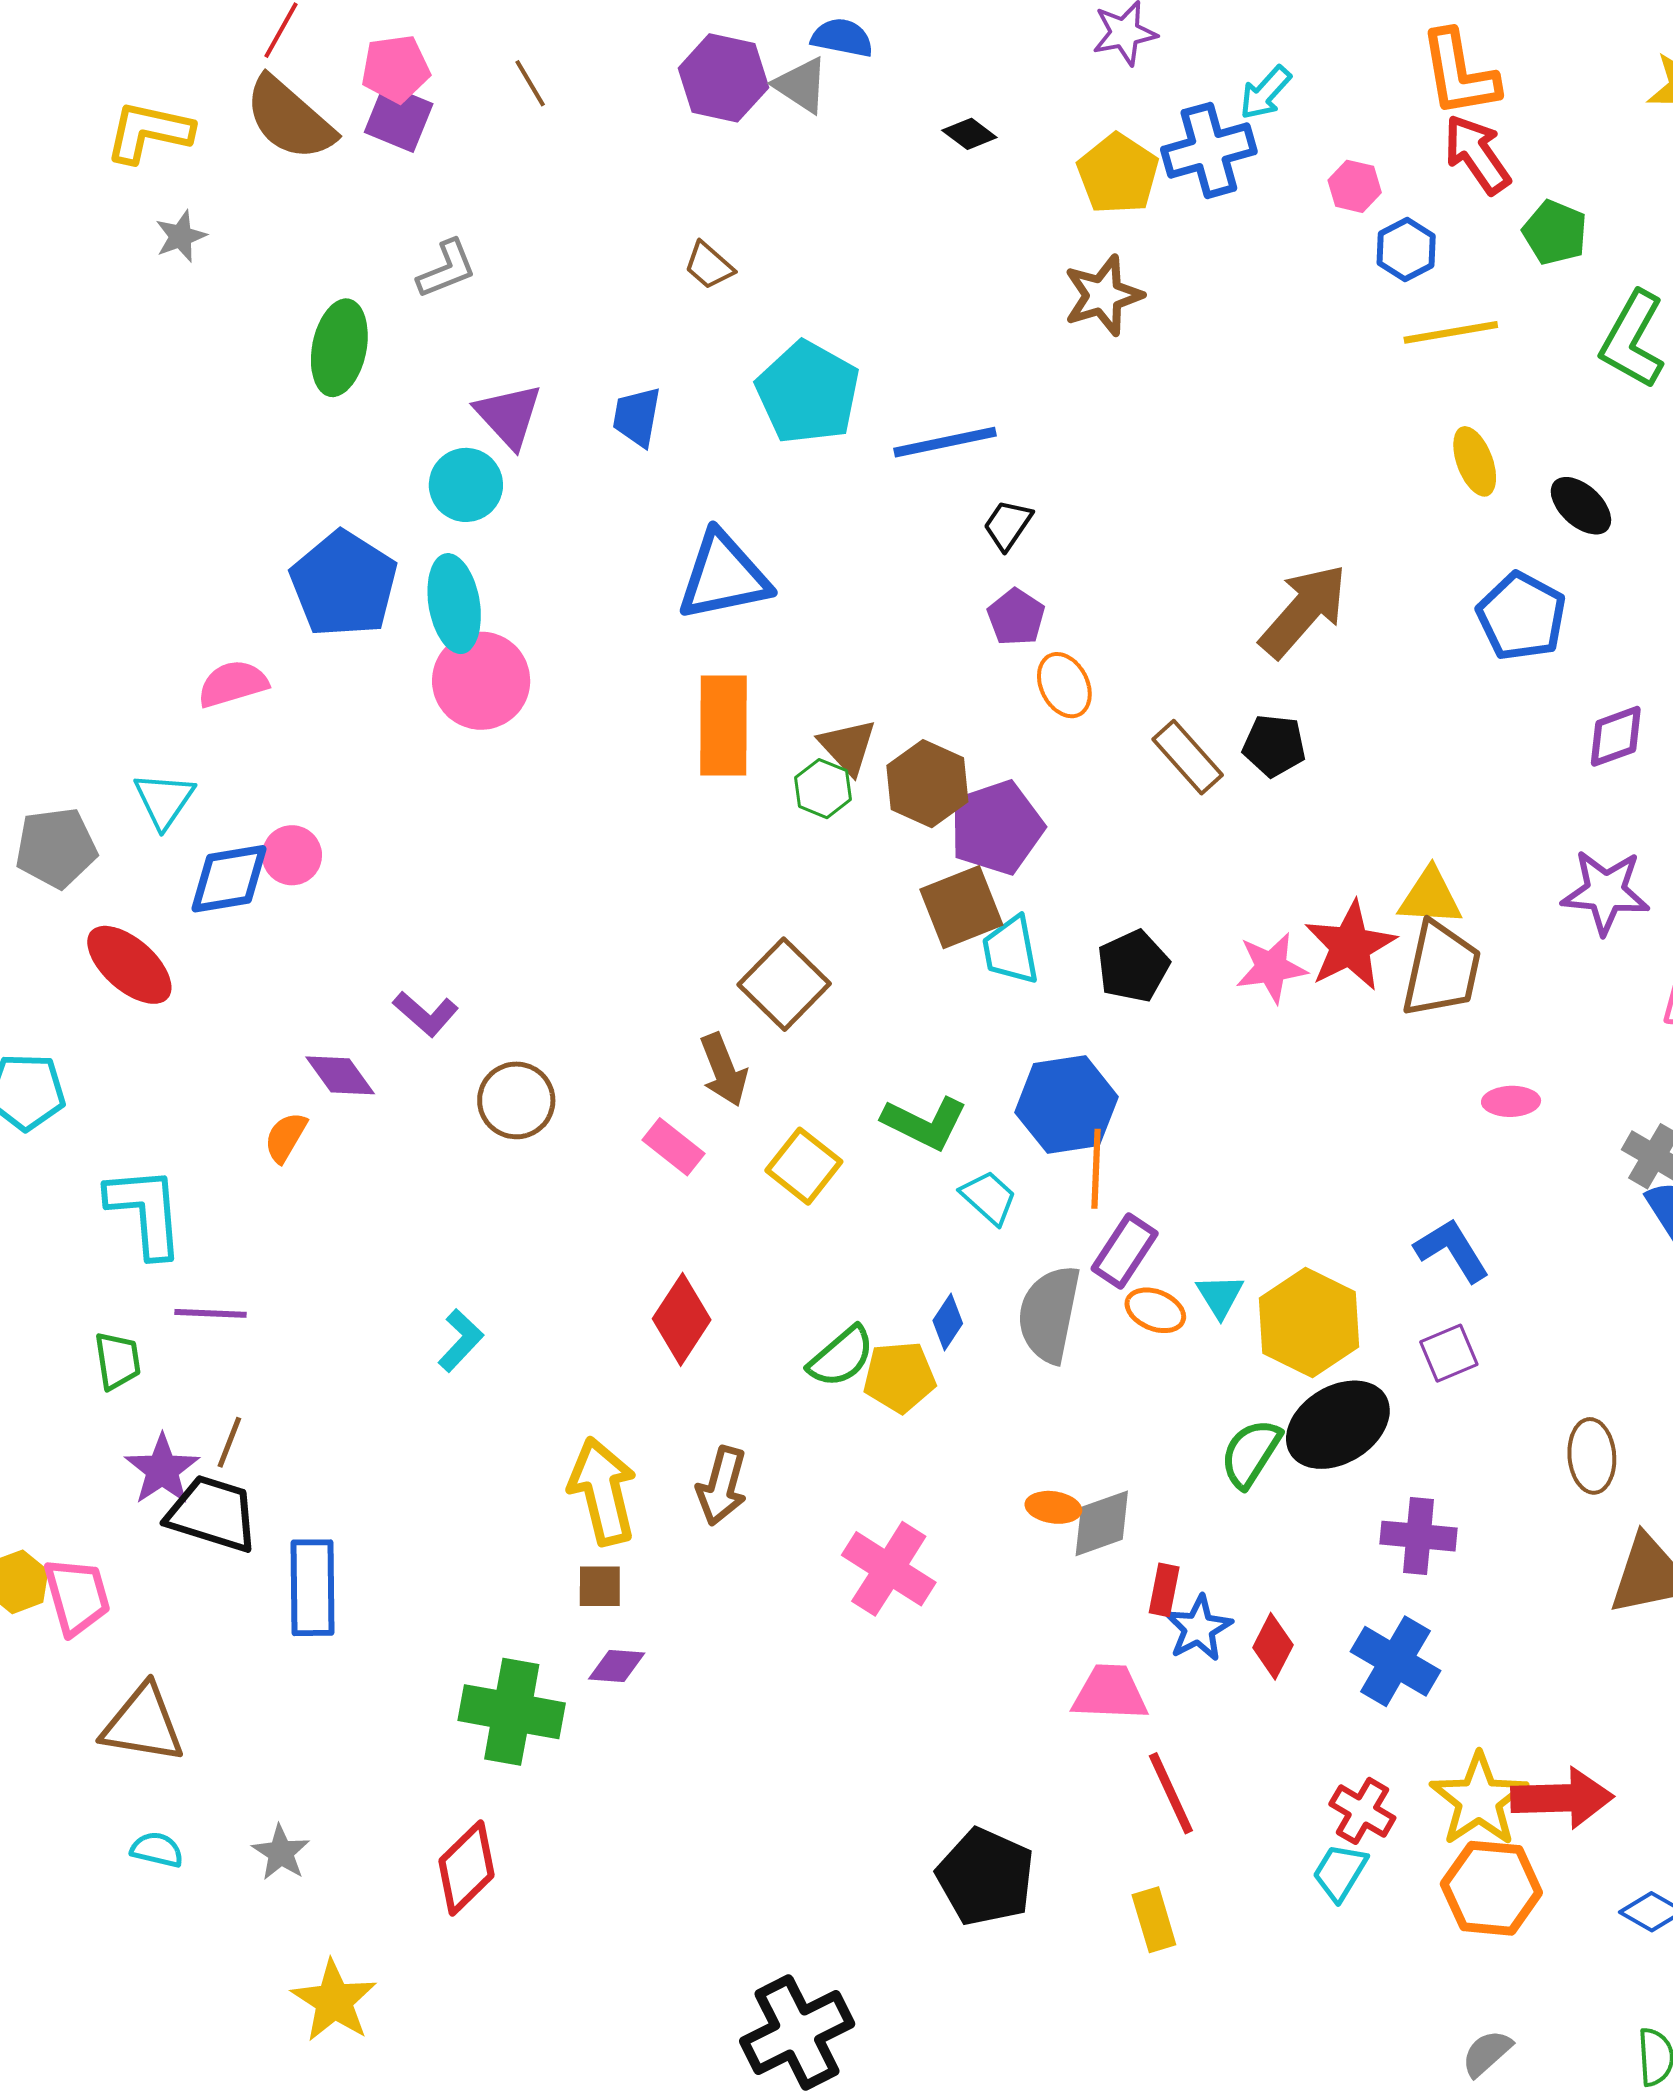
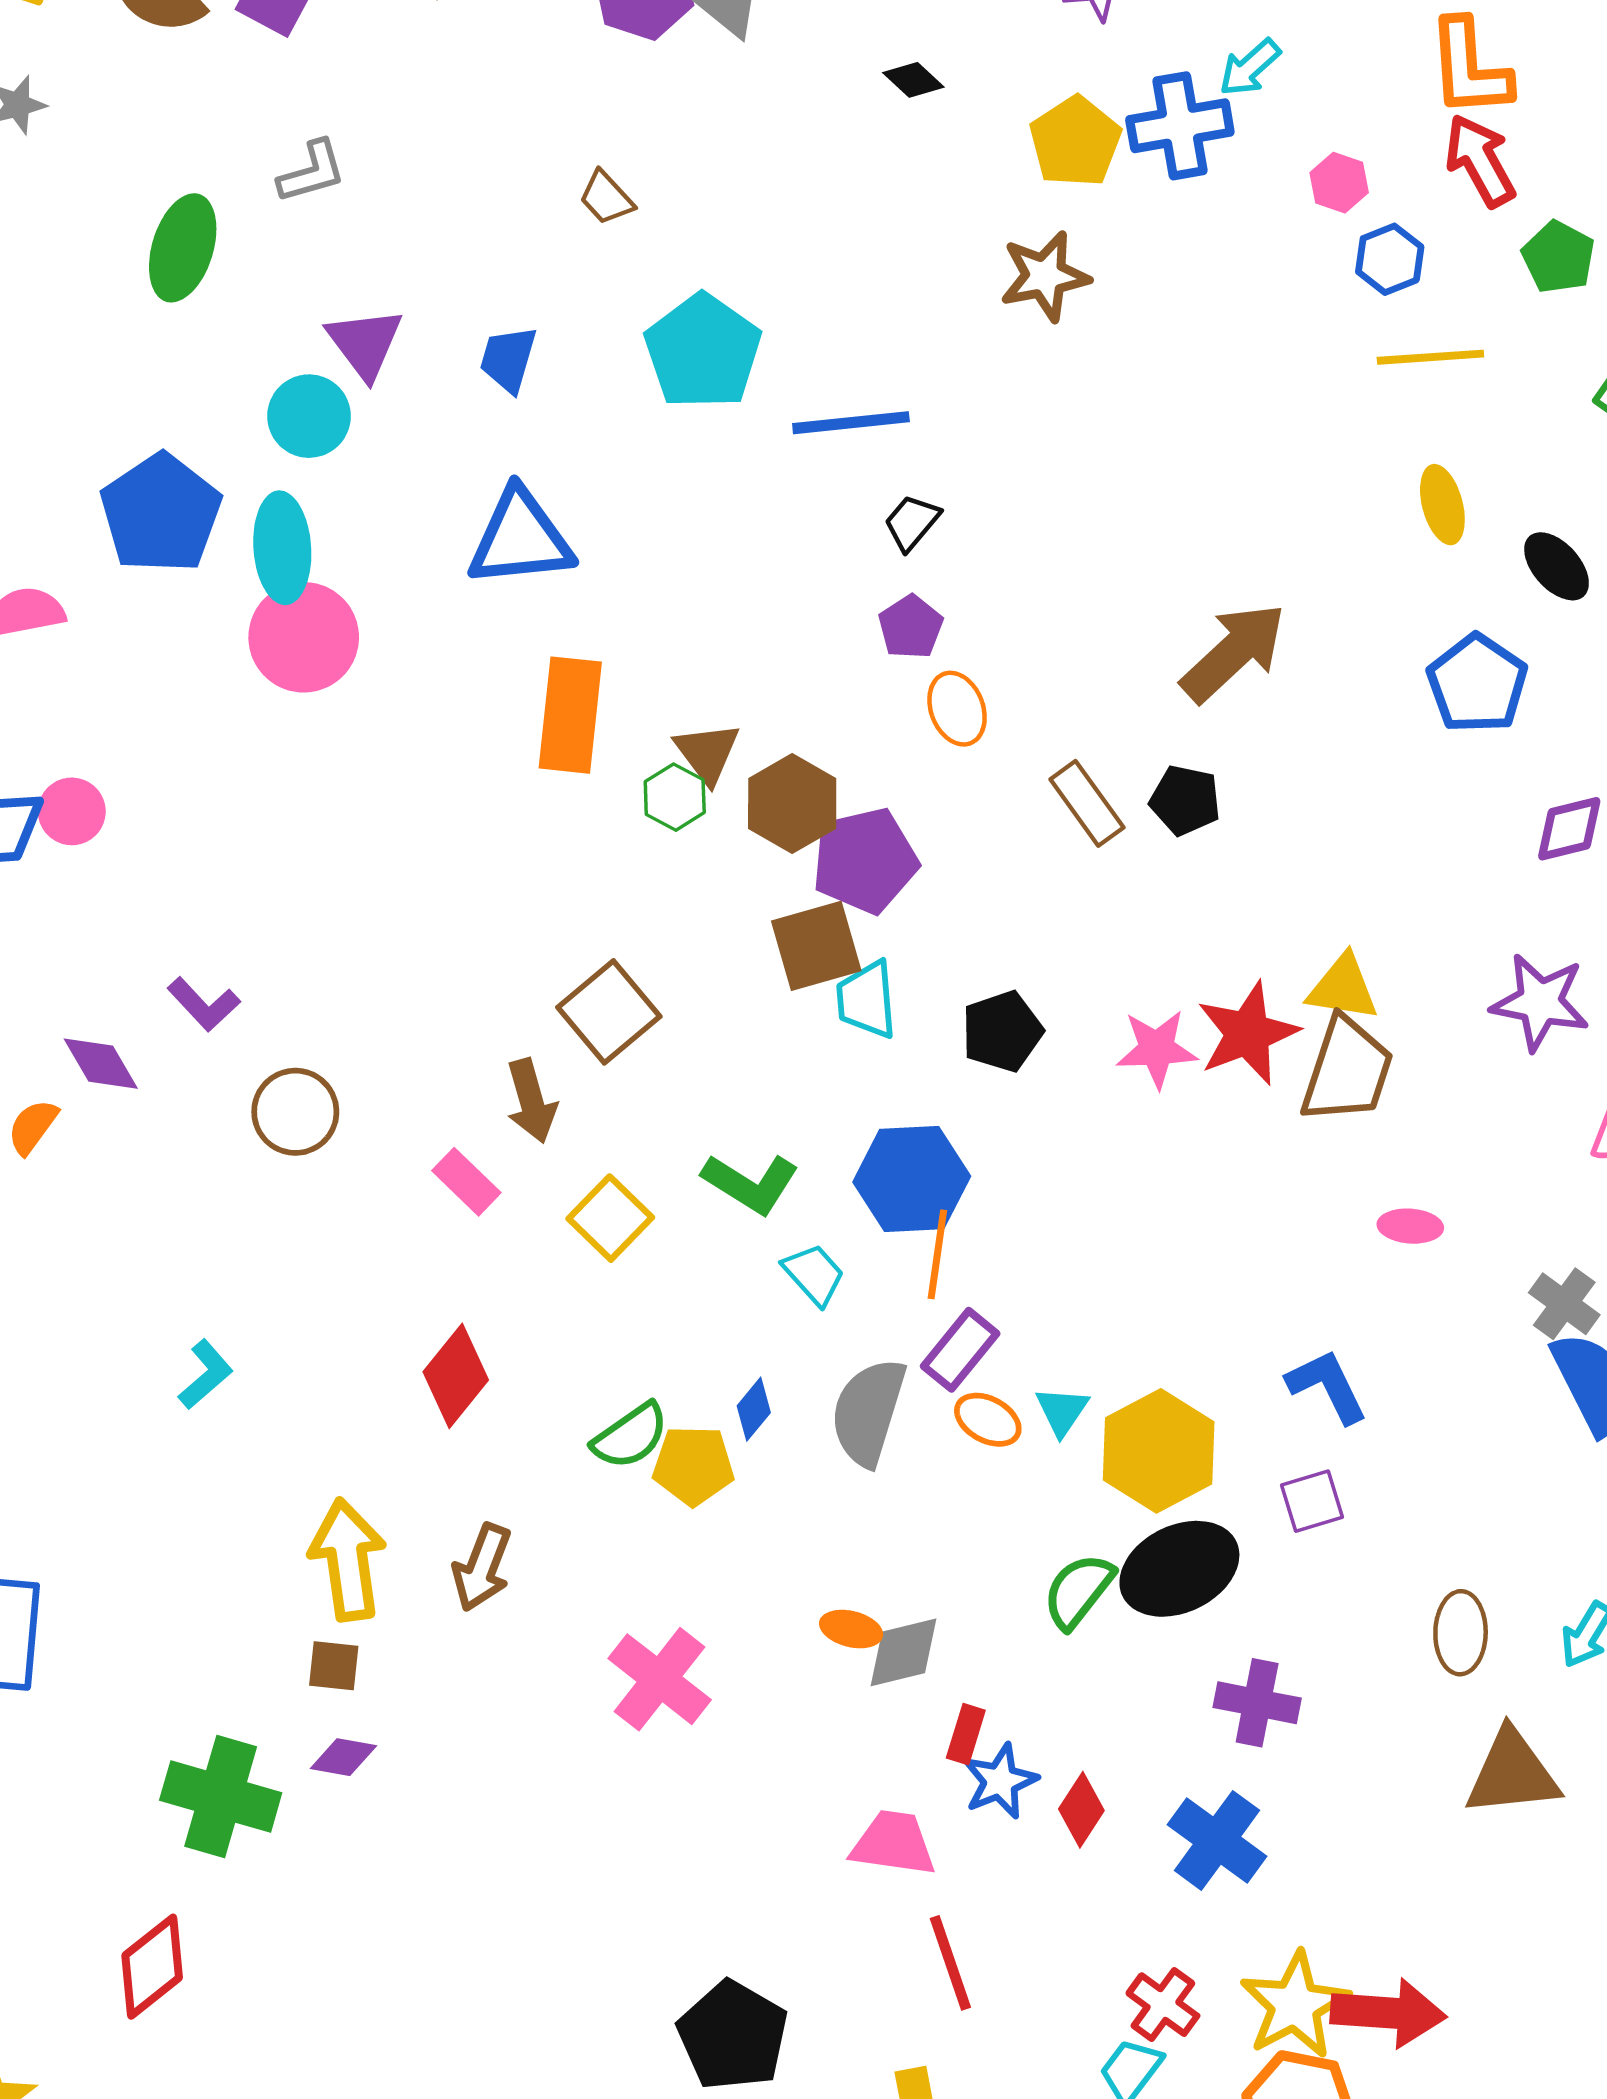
blue triangle: (723, 576) -> (520, 538), moved

